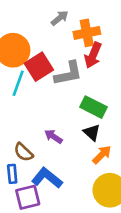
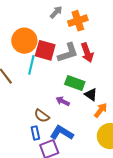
red arrow: (93, 55) -> (87, 53), moved, turned -36
red square: (39, 67) -> (45, 50), turned -35
green rectangle: (94, 107) -> (75, 83), moved

